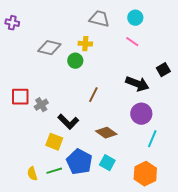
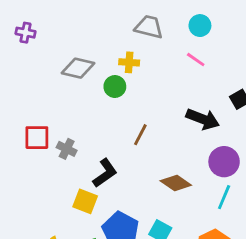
gray cross: (41, 105) -> (67, 149), turned -32
purple circle: (141, 114) -> (224, 162), moved
black L-shape: (68, 122) -> (105, 173), turned -80
brown diamond: (106, 133) -> (176, 183), moved

